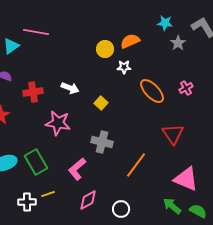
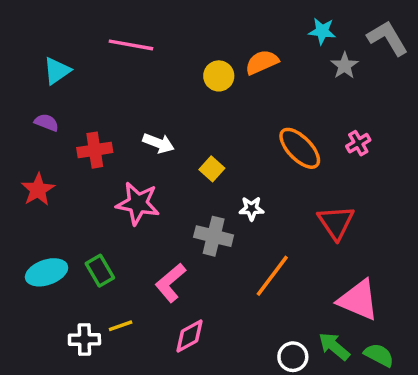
pink line: (36, 32) -> (131, 45), moved
white star: (124, 67) -> (251, 209), moved
green rectangle: (36, 162) -> (100, 271), size x0.7
white circle: (121, 209) -> (293, 357), moved

